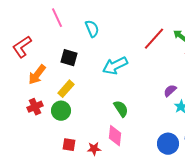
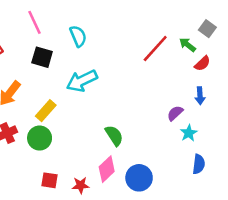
black square: (69, 58) -> (42, 57), moved
cyan arrow: (115, 66) -> (82, 81), moved
pink diamond: (115, 136) -> (107, 169), turned 40
blue circle: (168, 144) -> (139, 178), moved

